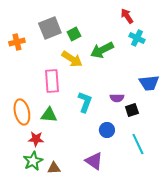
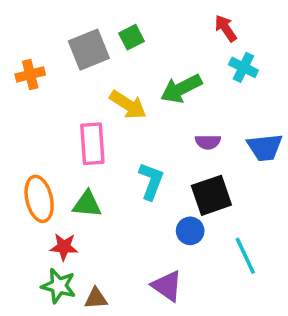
green square: (74, 34) -> (131, 37), moved
purple semicircle: (117, 98) -> (208, 142), moved
black square: (132, 110) -> (211, 195), moved, size x1.6
green star: (33, 161) -> (59, 286), turned -30

